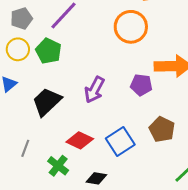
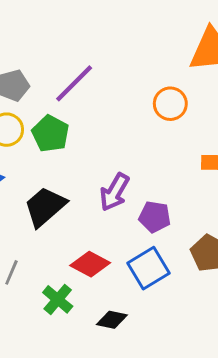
orange circle: (131, 27) -> (170, 104), size x0.7
purple pentagon: (141, 85) -> (155, 217), moved

